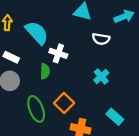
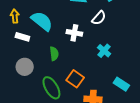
white semicircle: (101, 39) -> (99, 18), turned -49
white cross: (58, 53) -> (74, 33), moved
white rectangle: (11, 57) -> (22, 37), moved

